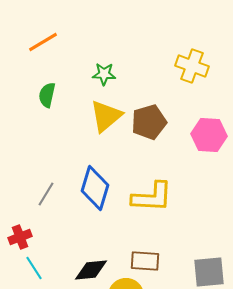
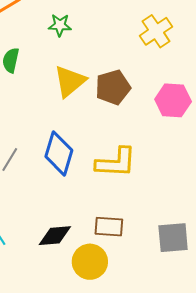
yellow cross: (192, 66) -> (156, 31), turned 36
green star: (104, 74) -> (60, 25), moved

